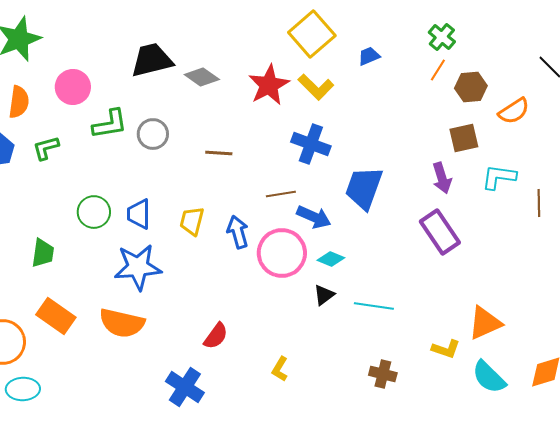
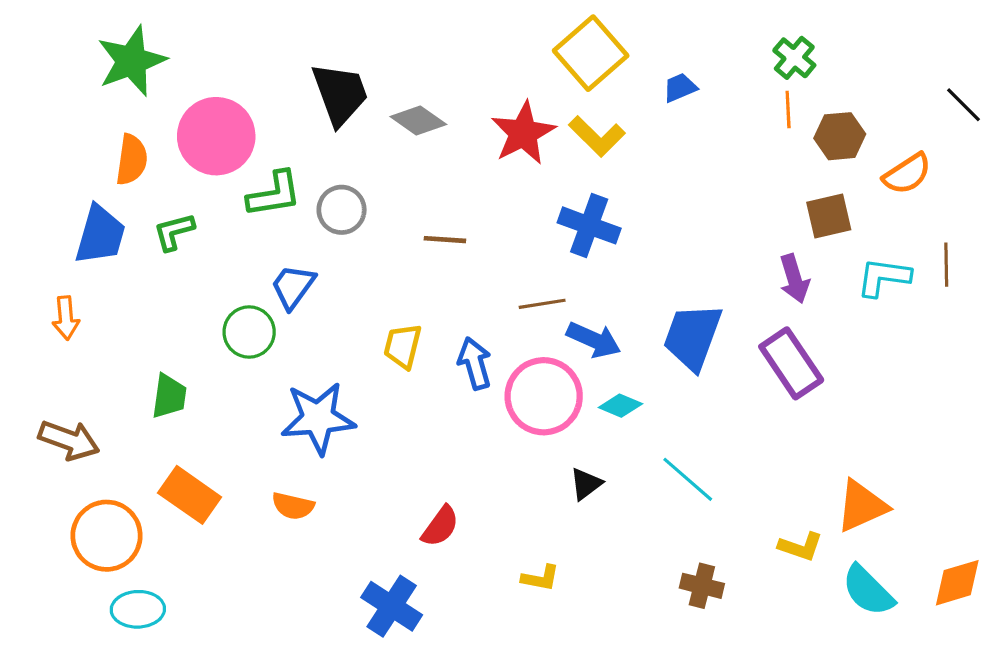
black trapezoid: (152, 60) -> (340, 94), turned 84
orange line: (438, 70) -> (788, 110), turned -35
pink circle: (73, 87) -> (216, 136), size x1.4
blue trapezoid: (364, 188) -> (692, 337), moved
brown line: (539, 203) -> (946, 265), moved
blue trapezoid: (139, 214) -> (293, 287), moved, turned 36
black triangle: (324, 295) -> (586, 484), moved
cyan line: (374, 306) -> (688, 479), turned 33
orange semicircle: (122, 323) -> (293, 506), size x0.6
yellow L-shape: (280, 369) -> (541, 578), turned -110

